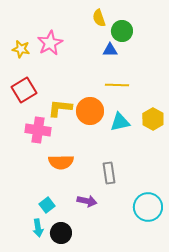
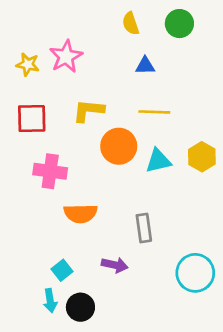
green circle: (122, 31) -> (179, 24), moved
red square: (24, 90) -> (32, 119), turned 30
yellow L-shape: (60, 108) -> (88, 111), moved

